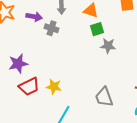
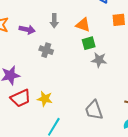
gray cross: (52, 28) -> (46, 50), moved

